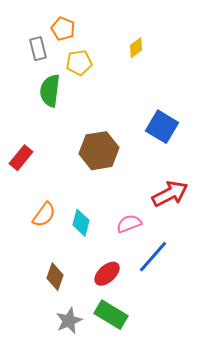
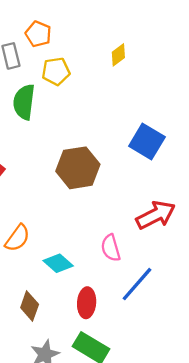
cyan diamond: (81, 223) -> (58, 263), moved, turned -64
pink semicircle: (129, 224) -> (111, 248), turned -85
red ellipse: (107, 274) -> (87, 303), turned -44

